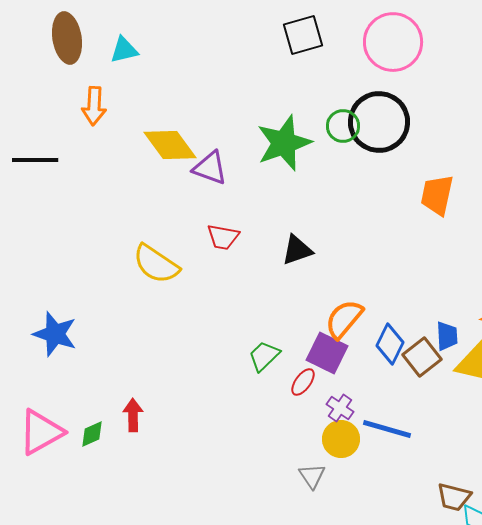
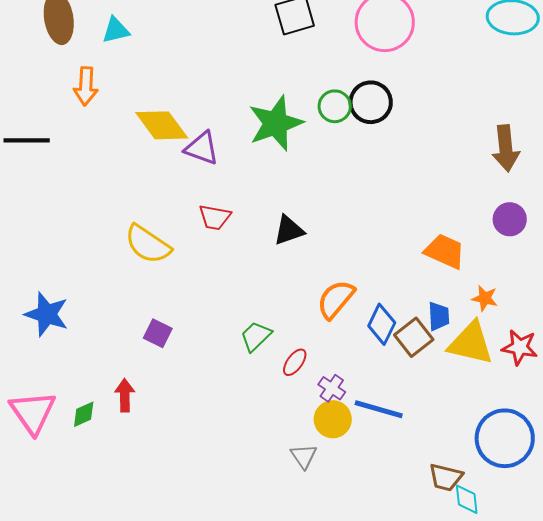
black circle: (379, 122) -> (371, 102), size x0.7
orange trapezoid: (437, 195) -> (445, 251), moved, turned 102
purple square: (327, 353) -> (158, 333), moved, size x0.7
pink triangle: (41, 432) -> (33, 412), turned -36

